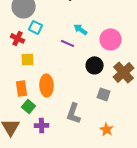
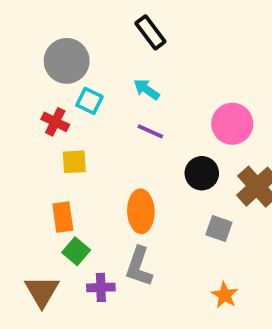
cyan arrow: (81, 29) -> (147, 89), moved
orange ellipse: (47, 85) -> (141, 211), moved
gray L-shape: (74, 113) -> (139, 267), moved

